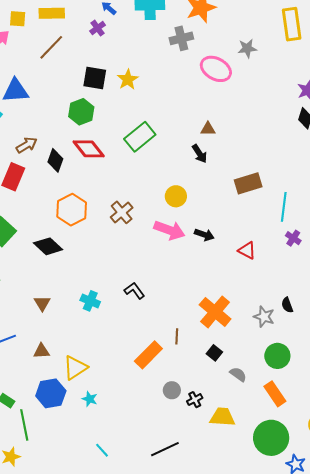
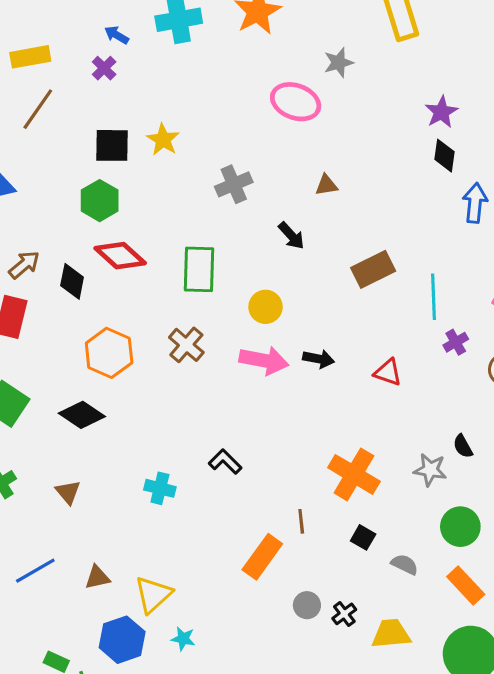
gray cross: (181, 38) -> (234, 184), moved
brown triangle: (208, 129) -> (326, 185), moved
green rectangle: (140, 137) -> (199, 269), moved, turned -40
purple cross: (293, 238) -> (456, 342), turned 35
brown triangle: (42, 303) -> (68, 492), moved

